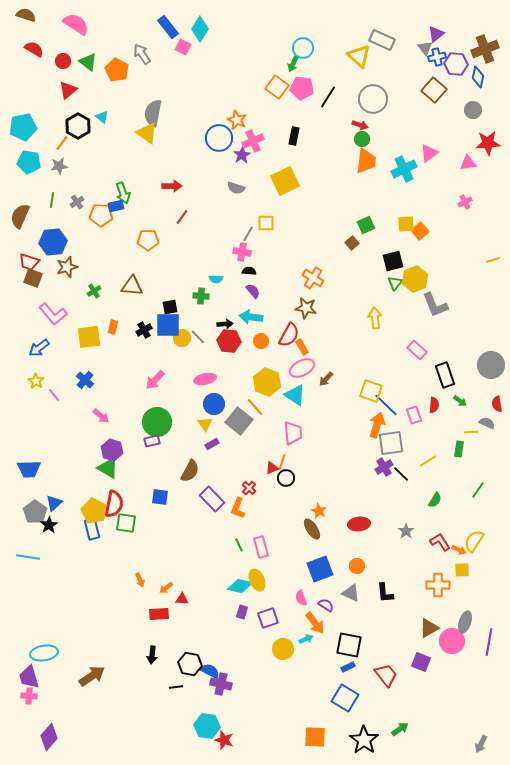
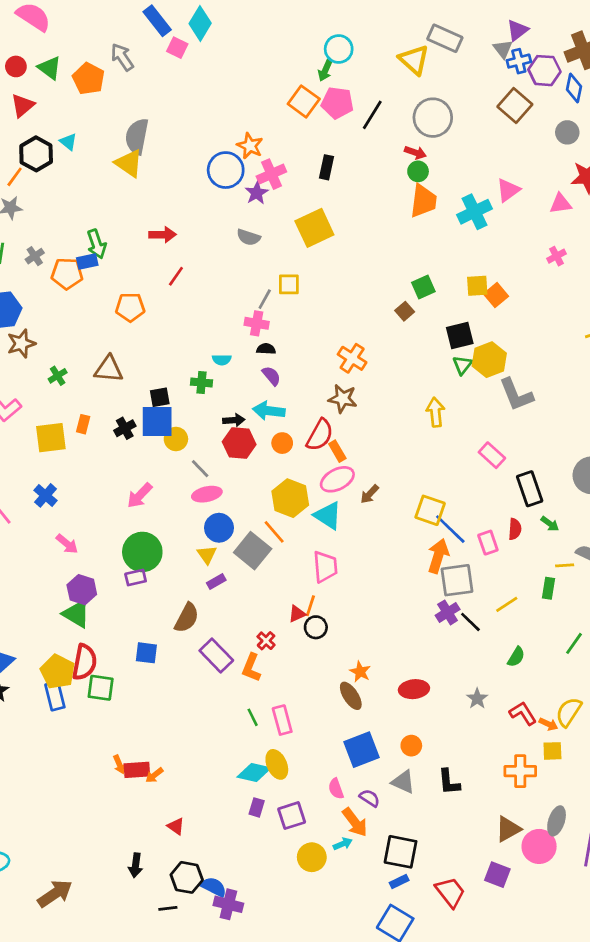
gray line: (198, 337) -> (200, 469), moved
red triangle: (182, 599) -> (176, 826), moved, turned 32
red rectangle: (159, 614) -> (137, 770), moved

